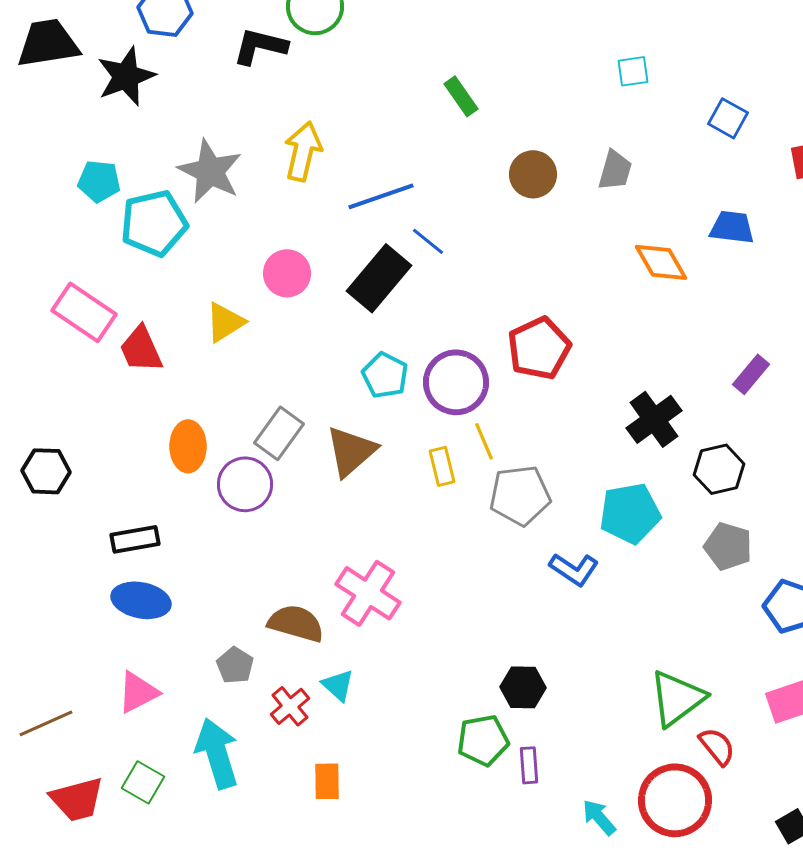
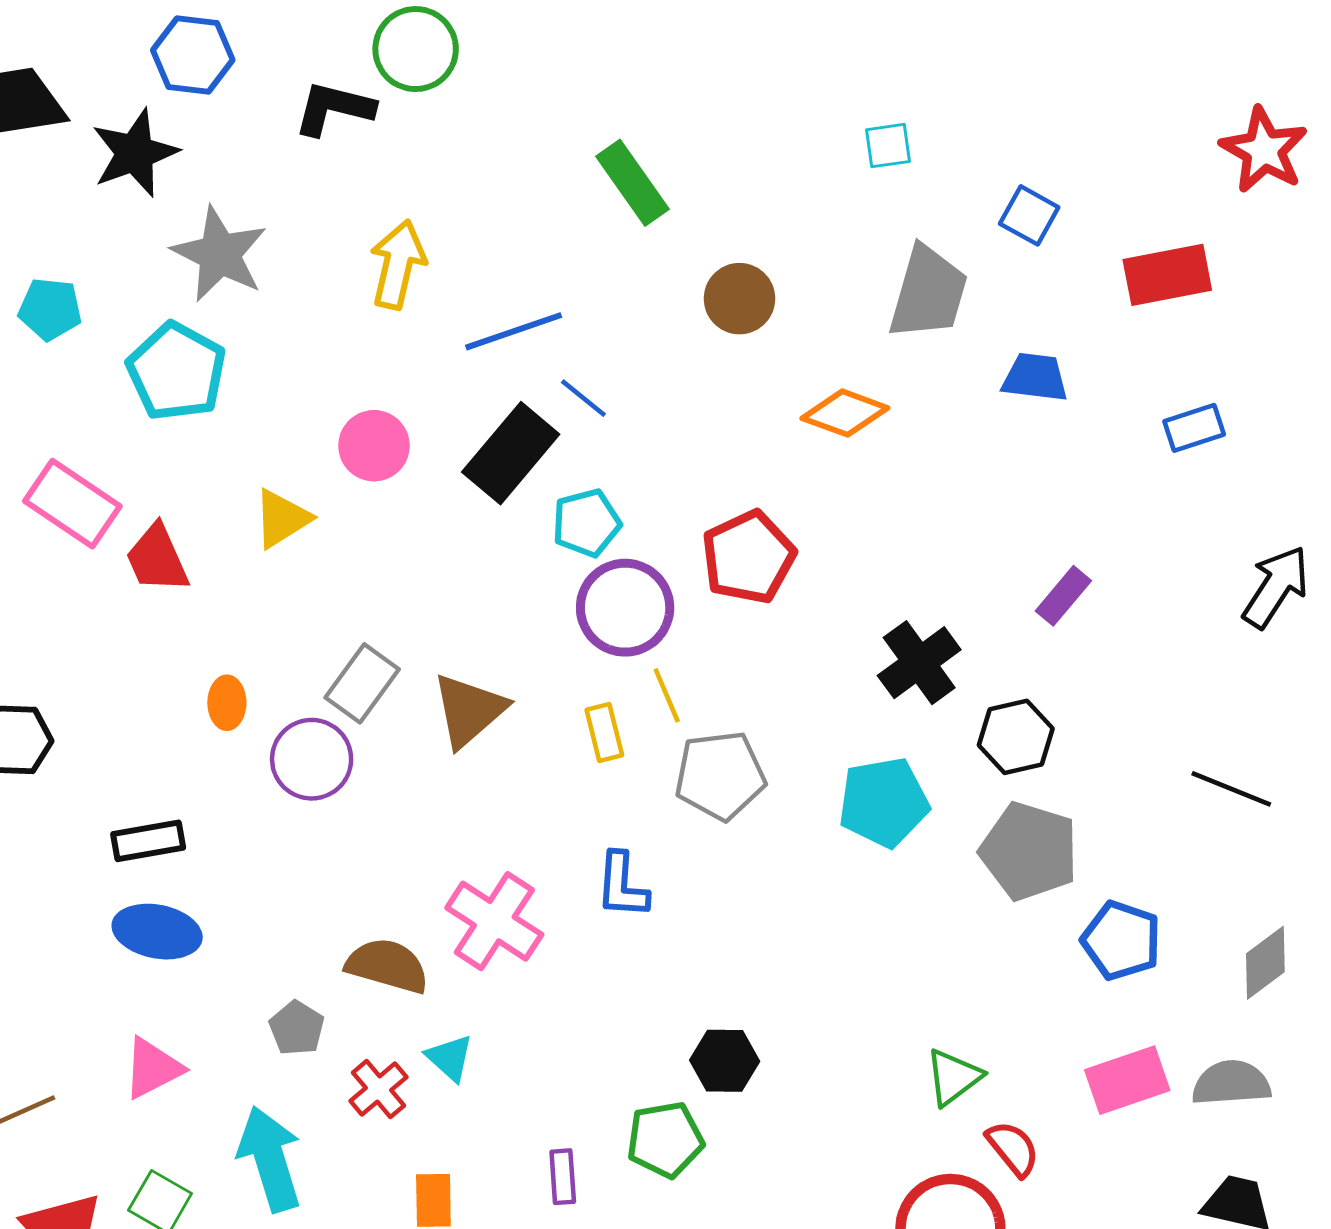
green rectangle: (461, 96) -> (633, 183), size x1.4
gray trapezoid: (615, 170) -> (928, 293), moved, size x1.6
gray star: (210, 171) -> (219, 254), moved
cyan pentagon: (99, 181) -> (50, 309), moved
cyan pentagon: (154, 223) -> (176, 371), turned -30
orange diamond: (661, 262) -> (845, 413), moved, turned -40
cyan pentagon: (385, 375) -> (586, 523), moved, turned 30
orange ellipse: (188, 446) -> (227, 703), size x0.7
gray pentagon: (728, 546) -> (1029, 851), size x1.4
blue L-shape: (574, 569) -> (622, 885), moved, turned 60
green triangle: (677, 698) -> (953, 1077), size x0.7
purple rectangle: (529, 765) -> (563, 1177), moved

